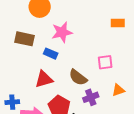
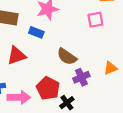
pink square: (105, 62) -> (95, 20), moved
red triangle: (44, 79) -> (17, 56), moved

